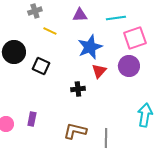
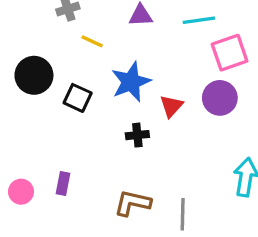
blue star: (90, 47) -> (131, 82), moved

